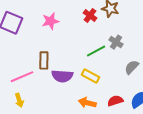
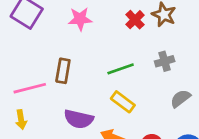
gray cross: (116, 42) -> (165, 61), turned 32
green line: (96, 51) -> (121, 69), moved
purple semicircle: (62, 76) -> (79, 119), moved

